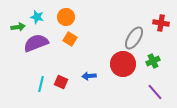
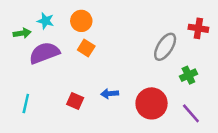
red circle: (123, 64) -> (152, 103), moved
cyan line: (41, 84) -> (26, 103), moved

